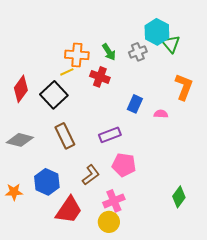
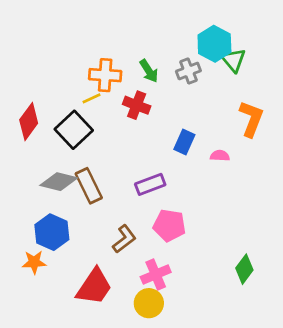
gray diamond: (20, 140) -> (59, 182), moved
blue hexagon: (47, 182) -> (52, 232), moved
orange star: (14, 192) -> (34, 262), moved

